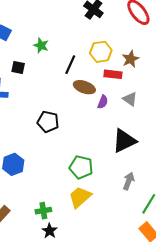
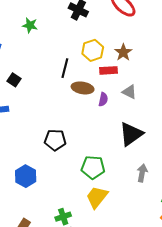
green star: (41, 45) -> (30, 25), moved
black square: (18, 67) -> (14, 80), turned 32
black pentagon: (48, 122) -> (55, 140), moved

